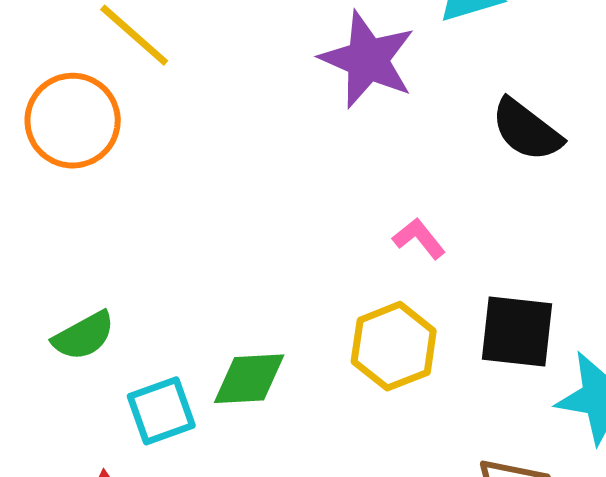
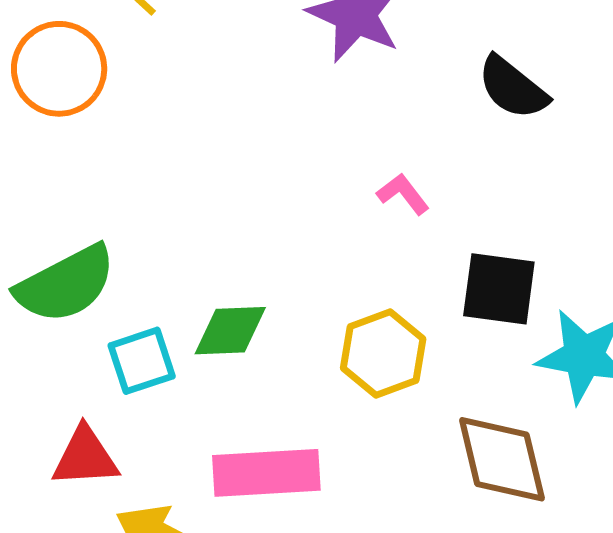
green semicircle: (84, 336) -> (66, 284), size x1.6
yellow hexagon: (394, 346) -> (383, 353), moved

